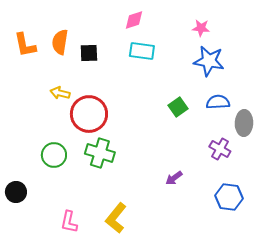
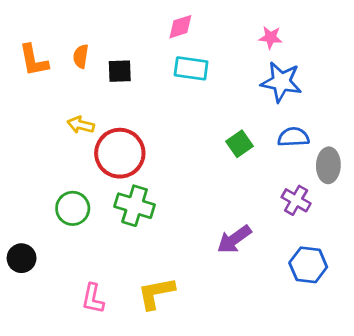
orange semicircle: (60, 42) -> (81, 56), size x0.7
purple arrow: (174, 178) -> (234, 239), size x1.5
yellow L-shape: (116, 218) -> (156, 293), turned 40

